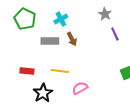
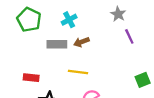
brown arrow: (72, 39) -> (81, 42), turned 96
yellow line: (60, 71) -> (78, 72), moved

